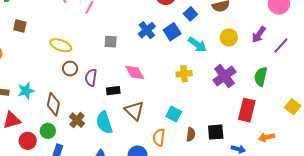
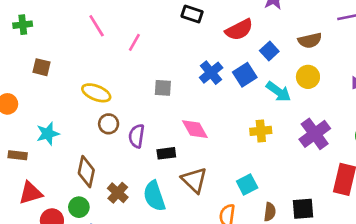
yellow circle: (229, 37) -> (308, 77), moved
cyan star: (26, 91) -> (48, 134), moved
cyan square: (174, 114) -> (247, 185), turned 35

